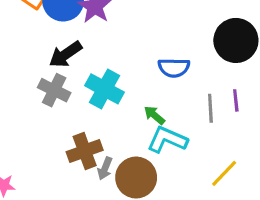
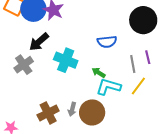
gray cross: (54, 90) -> (24, 65), moved, turned 36
brown cross: (85, 151) -> (48, 113), moved
yellow line: (224, 173) -> (138, 86), moved

